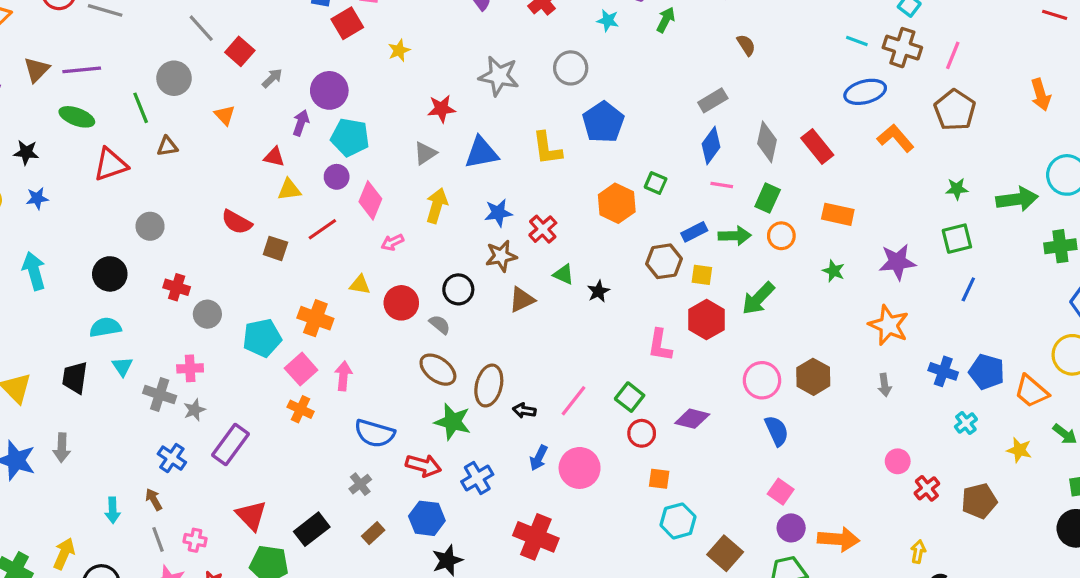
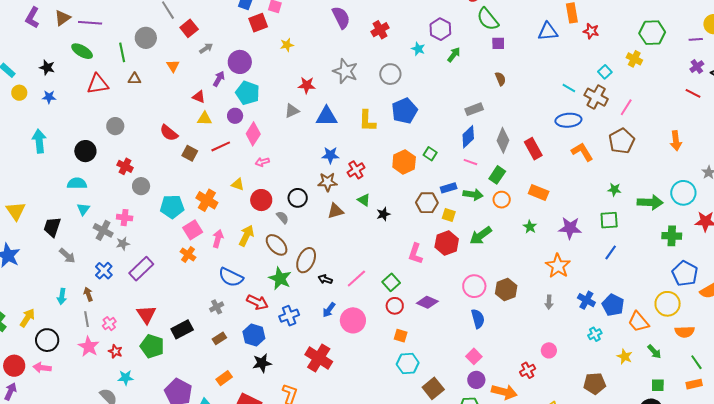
yellow arrow: (437, 206) -> (246, 236), moved
black trapezoid: (75, 378) -> (52, 227), moved
gray arrow: (62, 448) -> (67, 256), moved, turned -60
red cross: (927, 488) -> (528, 370), moved
pink cross: (195, 540) -> (109, 324), turned 32

